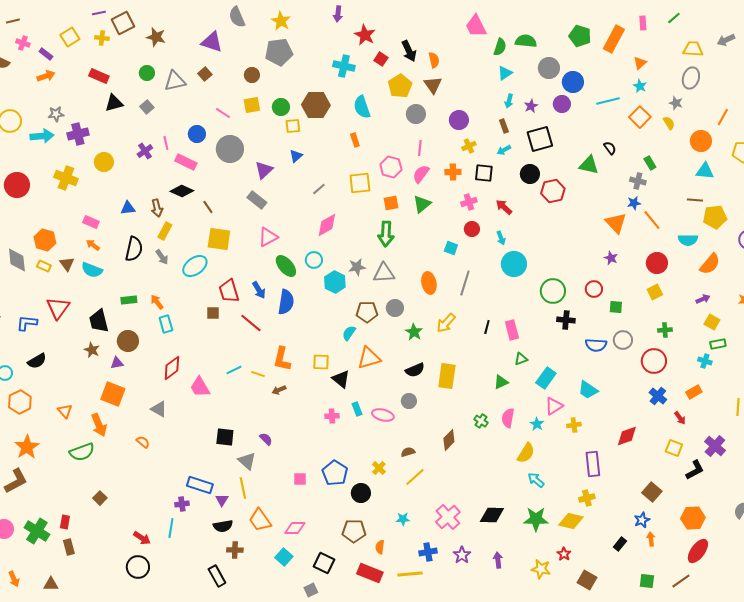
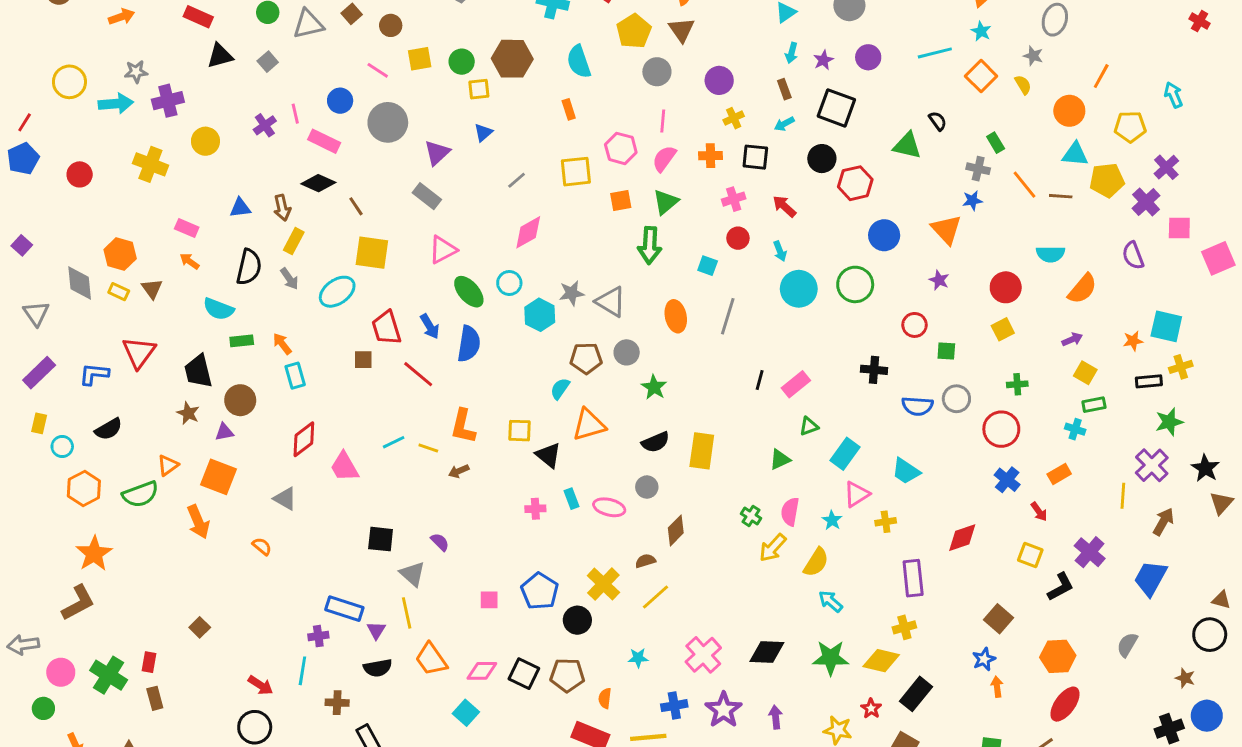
brown circle: (252, 75) -> (391, 25), moved
blue circle: (573, 82) -> (884, 235), moved
black square: (540, 139) -> (836, 108), turned 36
red circle: (17, 185) -> (80, 174), size x0.7
yellow pentagon: (715, 217) -> (1107, 180), moved
orange line: (652, 220) -> (1024, 185), moved
green arrow: (386, 234) -> (650, 245), moved
cyan semicircle: (92, 270) -> (219, 309), moved
gray triangle: (384, 273) -> (611, 302), turned 35
green circle: (553, 291) -> (855, 284), moved
yellow arrow: (446, 323) -> (773, 548), moved
pink rectangle: (512, 330) -> (796, 384), turned 66
orange triangle: (65, 411) -> (168, 465), moved, turned 35
brown diamond: (449, 440) -> (676, 530), moved
green semicircle: (82, 452) -> (140, 494), moved
yellow cross: (379, 468) -> (603, 584), size x1.6
black rectangle: (620, 544) -> (916, 694), moved, size x1.6
brown cross: (235, 550) -> (337, 703), moved
purple star: (462, 555) -> (724, 710), size x1.4
black square: (324, 563) -> (524, 674), moved

